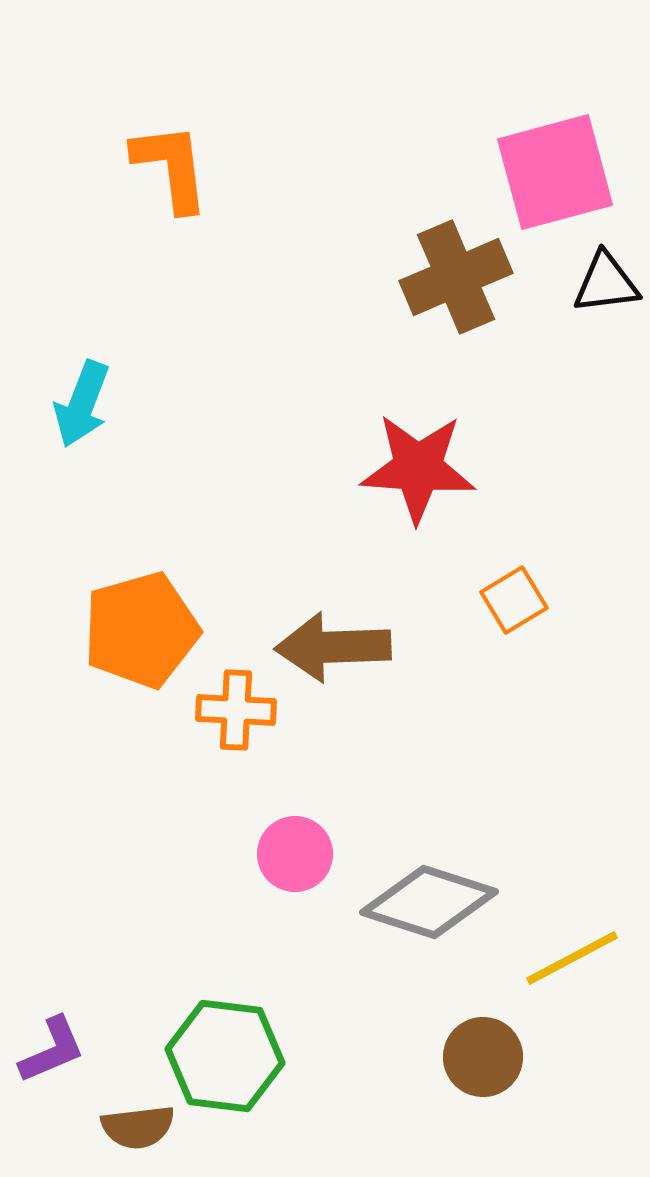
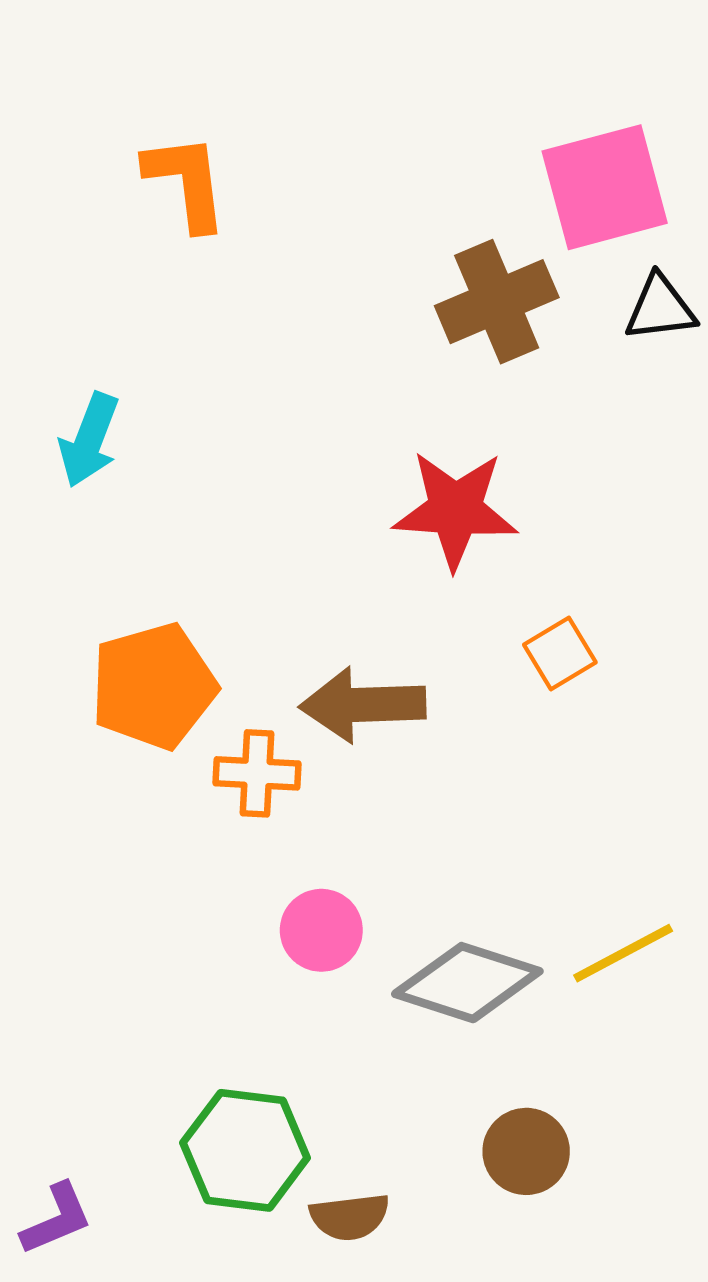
yellow line: (572, 958) -> (623, 953), moved
purple L-shape: (52, 1050) -> (57, 1219), moved
brown semicircle: (138, 1127) -> (350, 1217), moved

